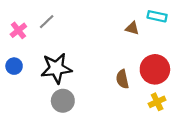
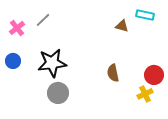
red circle: (155, 69) -> (154, 75), moved, size x0.7

